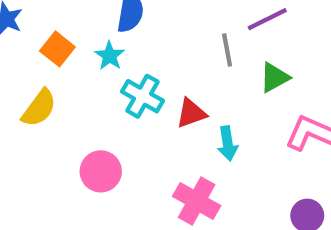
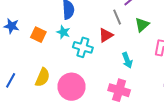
yellow semicircle: (39, 108) -> (42, 77), moved
red triangle: (191, 113) -> (106, 35), moved
pink circle: (101, 171) -> (71, 87), size x1.4

